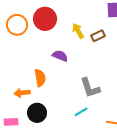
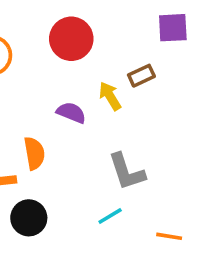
red circle: (45, 19) -> (71, 39), moved
yellow arrow: (78, 31) -> (110, 96), moved

